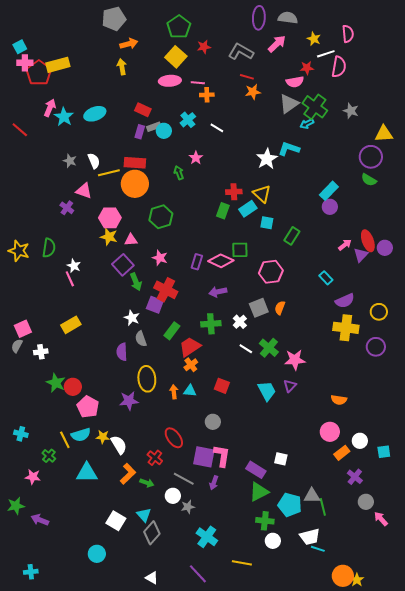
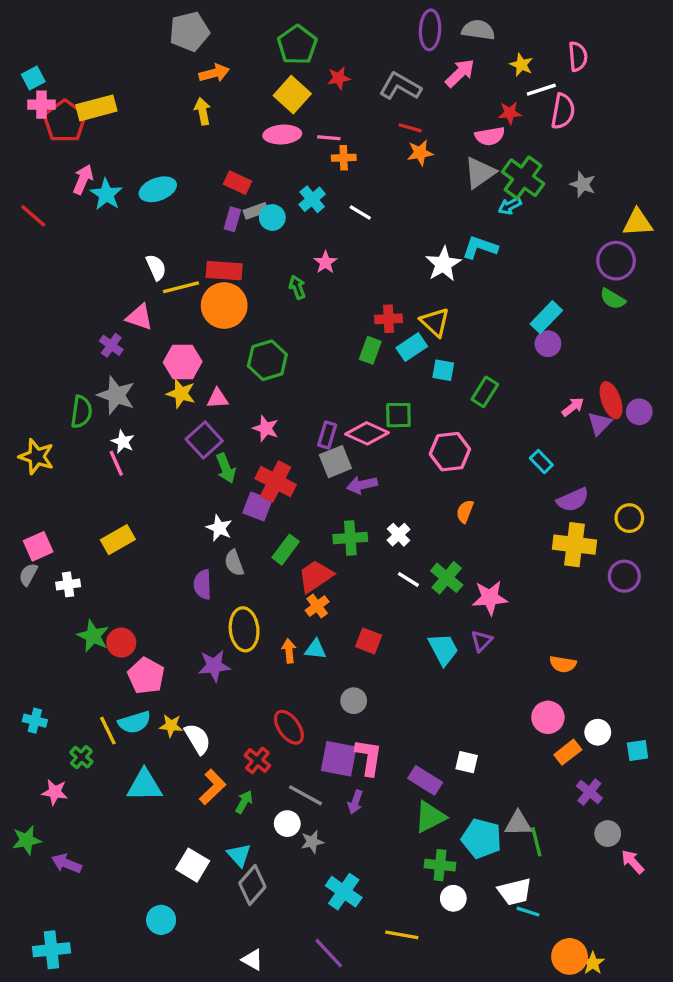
gray star: (70, 161) -> (116, 395), moved, size x1.6
yellow star: (19, 251) -> (37, 457), moved
gray square: (259, 308) -> (335, 462), moved
green arrow: (147, 483) -> (244, 802), turned -80
cyan cross: (31, 572) -> (51, 950), size x1.5

